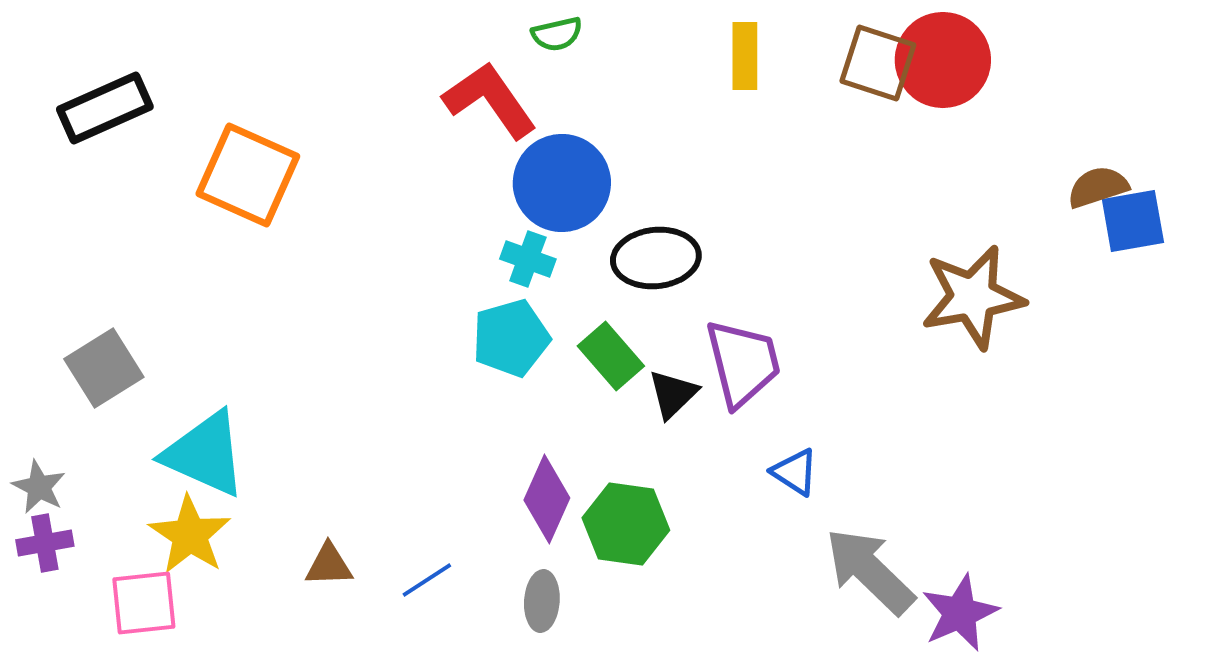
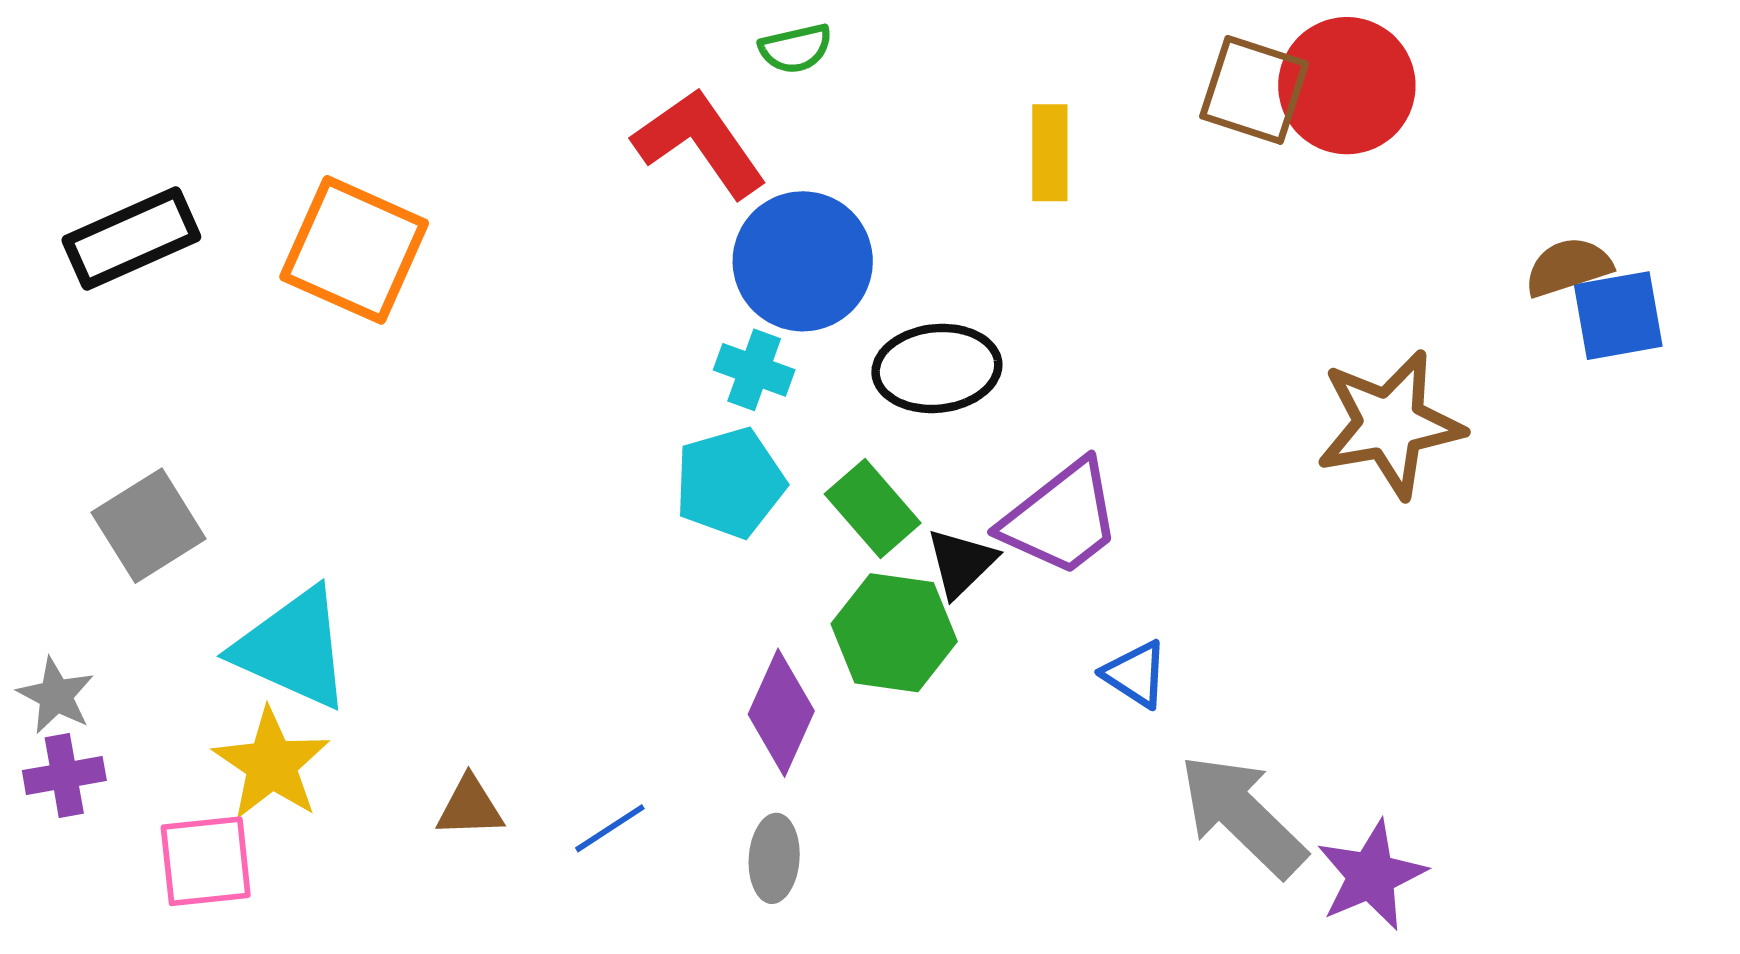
yellow rectangle: (745, 56) -> (1050, 153), moved
black rectangle: (105, 108) -> (131, 238), moved
purple trapezoid: (743, 363) -> (1061, 518), turned 66
green hexagon: (626, 524) -> (894, 633), moved

